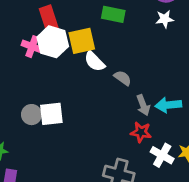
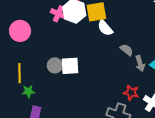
gray semicircle: (123, 78) -> (127, 50), moved
red star: (141, 132) -> (131, 93), moved

